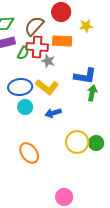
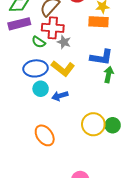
orange rectangle: (62, 41) -> (98, 22), moved
green semicircle: (23, 53) -> (39, 42), moved, turned 96
blue arrow: (53, 113) -> (60, 96), moved

